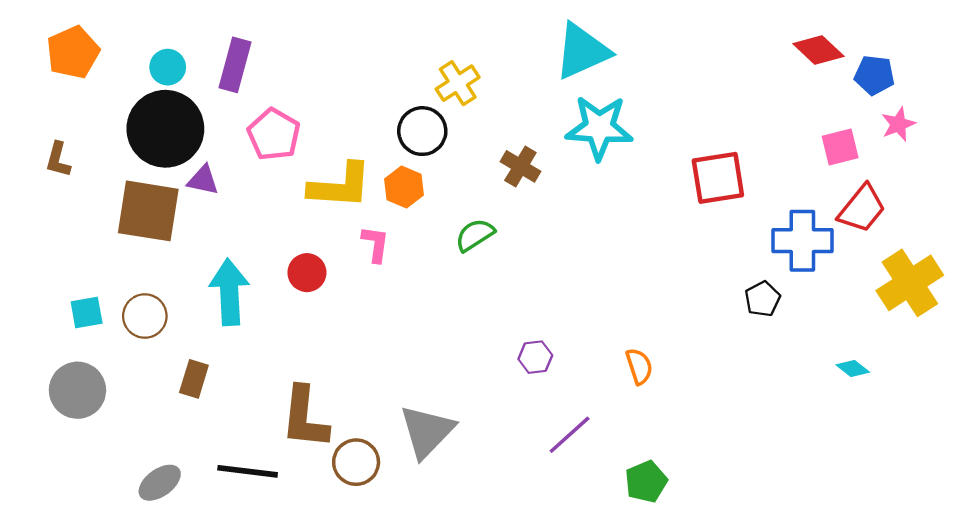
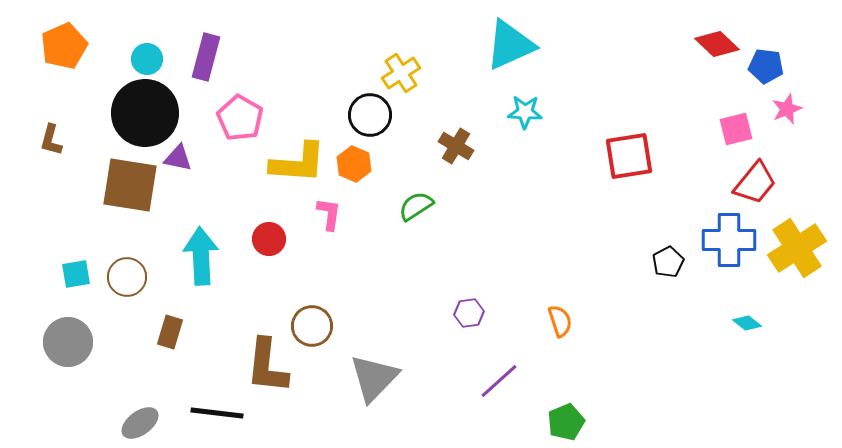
cyan star: (599, 128) -> (525, 112), size x0.6
blue cross: (802, 241) -> (729, 240), moved
brown circle: (356, 462) -> (312, 326), moved

